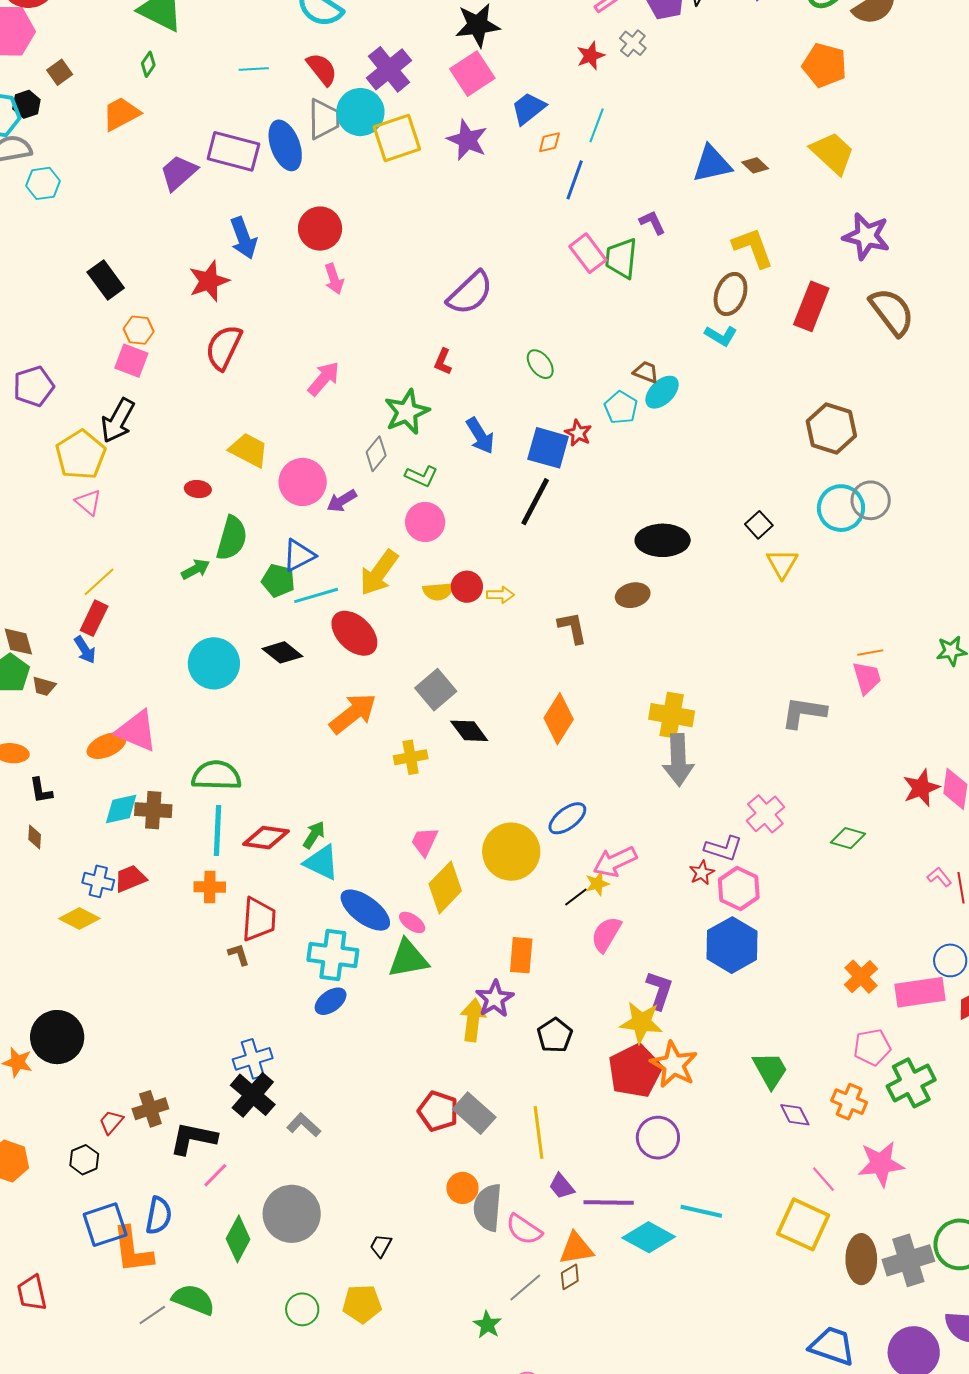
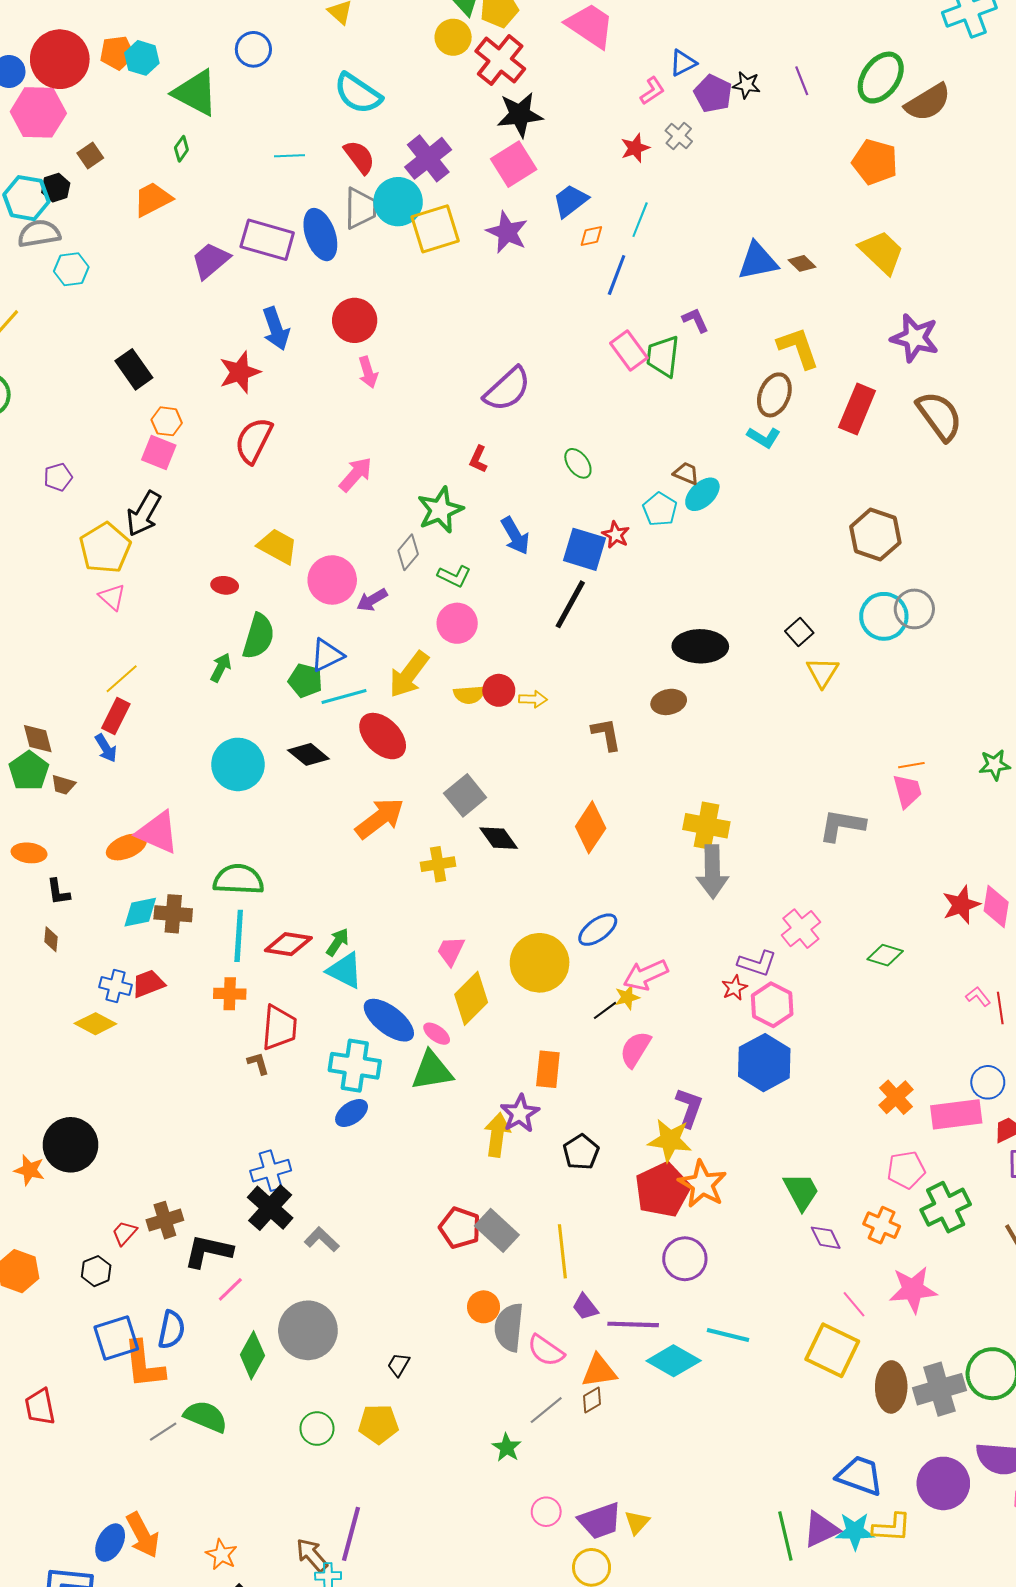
purple pentagon: (34, 386) -> (58, 477), size x0.7
green arrow: (195, 569) -> (221, 668), turned -36

